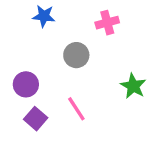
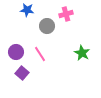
gray circle: (76, 55) -> (47, 26), moved
pink line: (76, 109) -> (40, 54), moved

